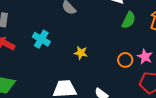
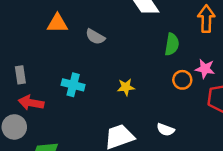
green semicircle: (129, 20) -> (172, 44), moved

